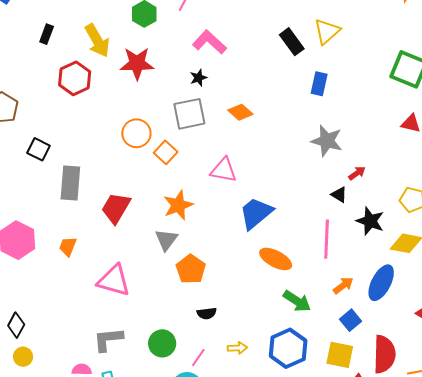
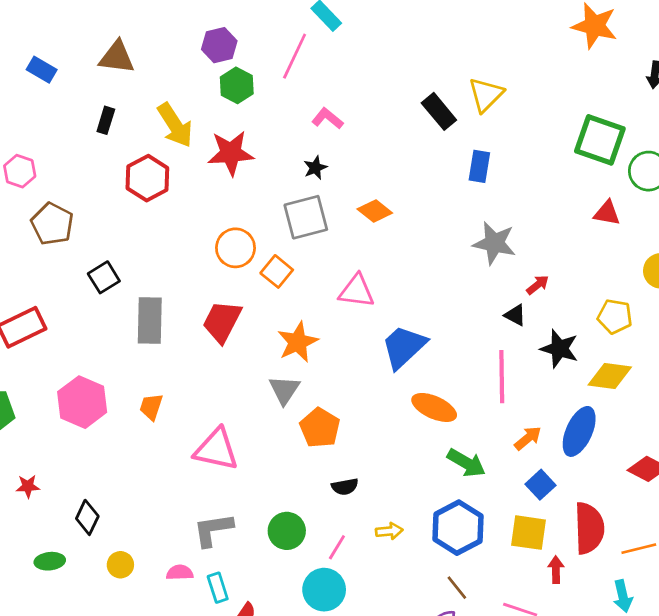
pink L-shape: (210, 42) -> (327, 118), size x0.7
black square: (38, 149) -> (104, 277), turned 35
red trapezoid: (116, 208) -> (222, 322), moved
yellow circle: (23, 357) -> (120, 565), moved

